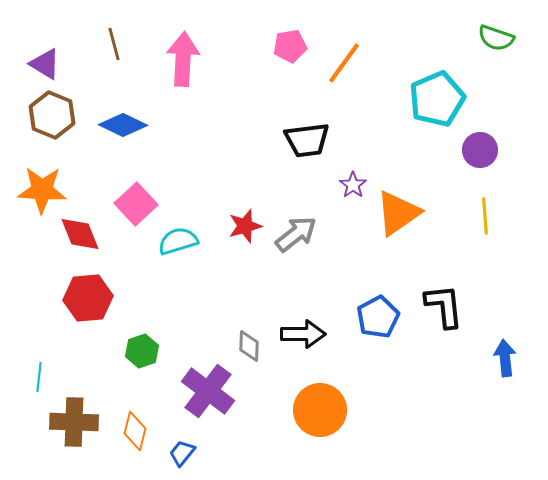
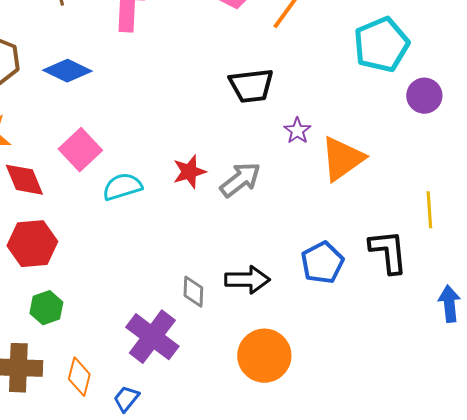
yellow line: (485, 216) -> (429, 210), moved
green hexagon: (142, 351) -> (46, 308), moved

